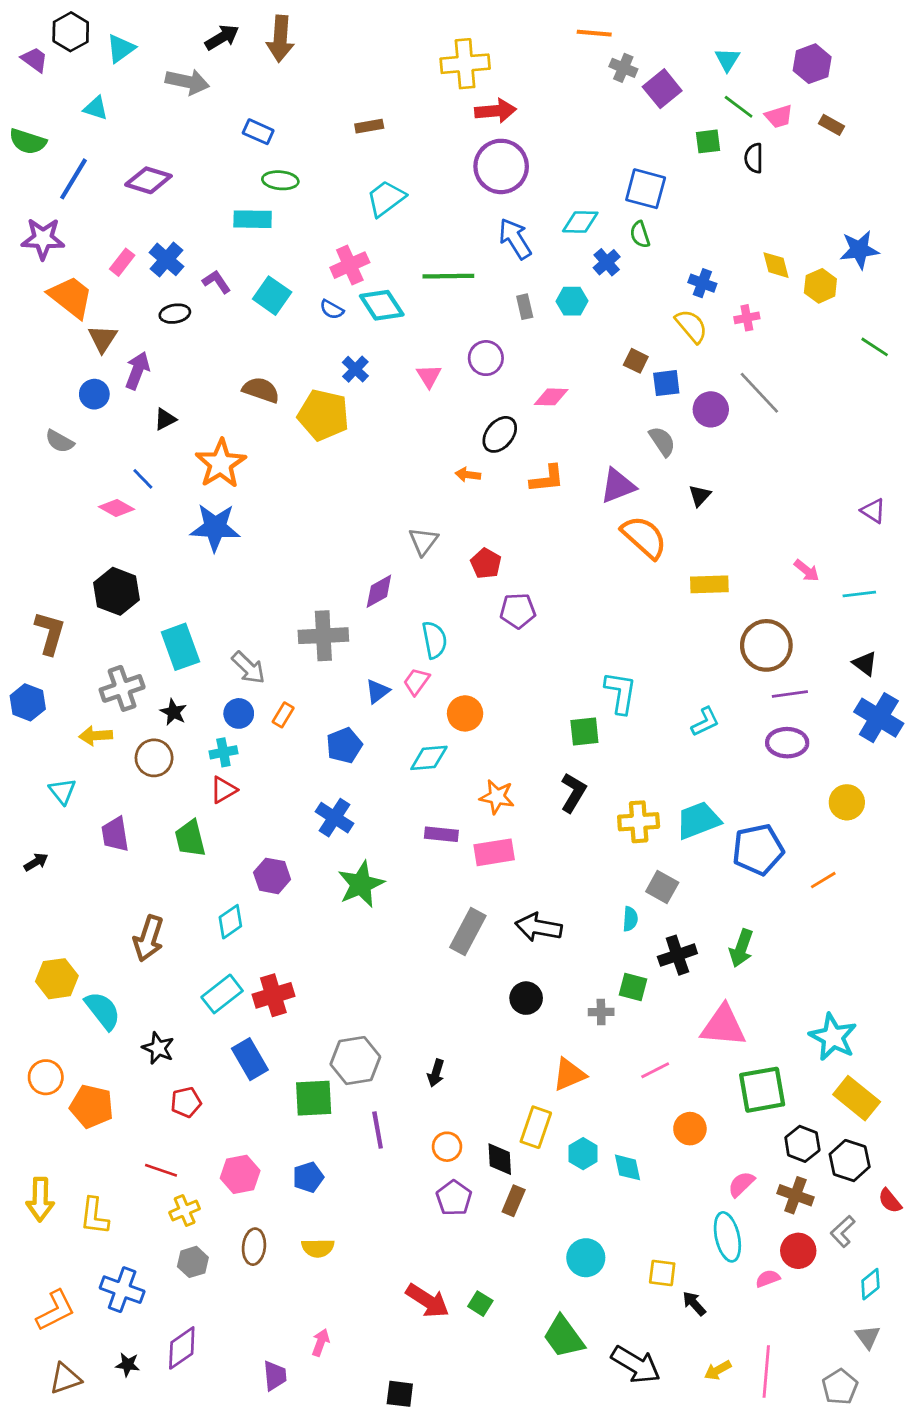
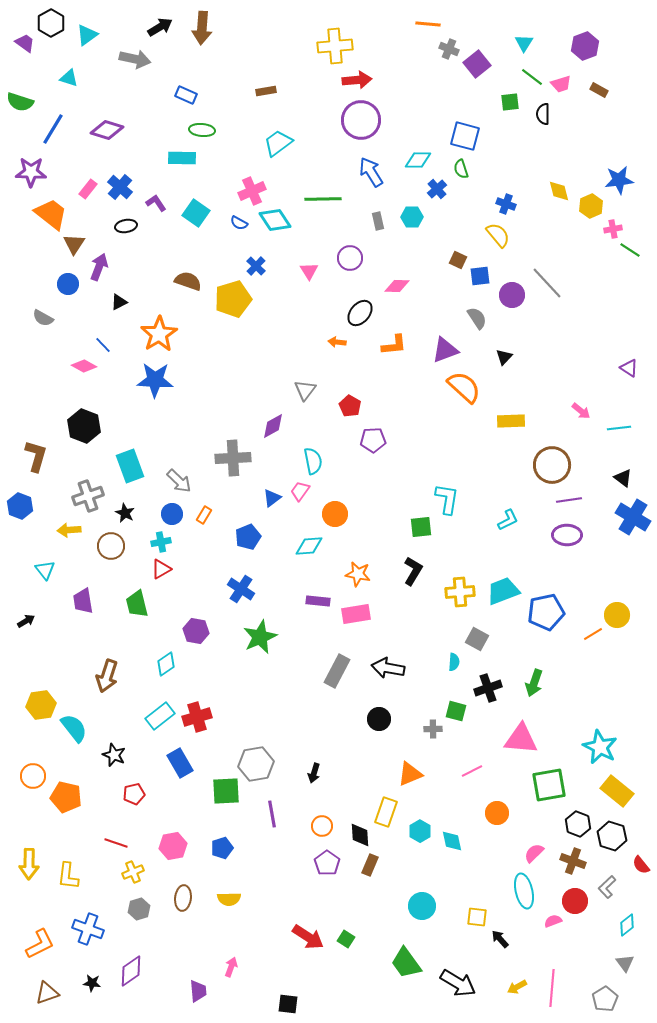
pink cross: (747, 318) -> (613, 229), moved
yellow pentagon: (323, 415) -> (233, 299), turned -30
yellow circle: (847, 802) -> (617, 615), moved

